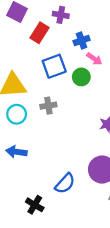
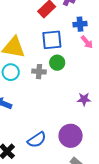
green circle: (81, 77) -> (57, 63), moved

